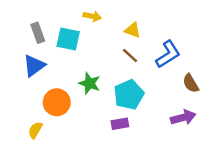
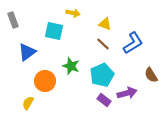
gray rectangle: (38, 33) -> (13, 20), moved
brown semicircle: (191, 83) -> (151, 75), moved
purple arrow: (183, 117) -> (127, 93), moved
purple rectangle: (120, 124) -> (104, 100), moved, turned 48

